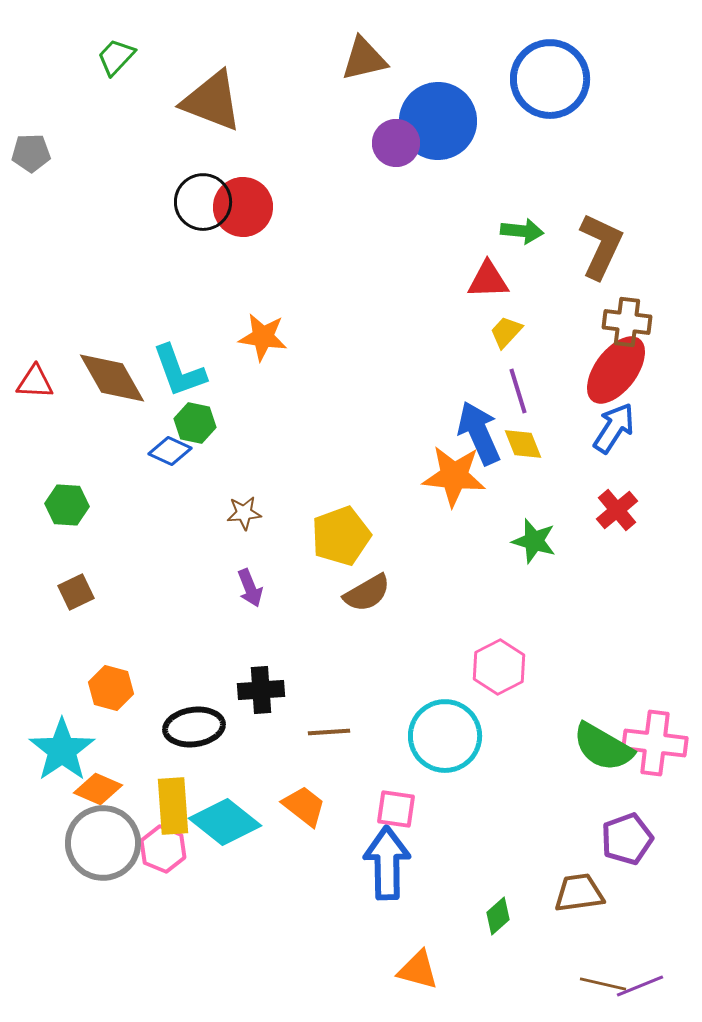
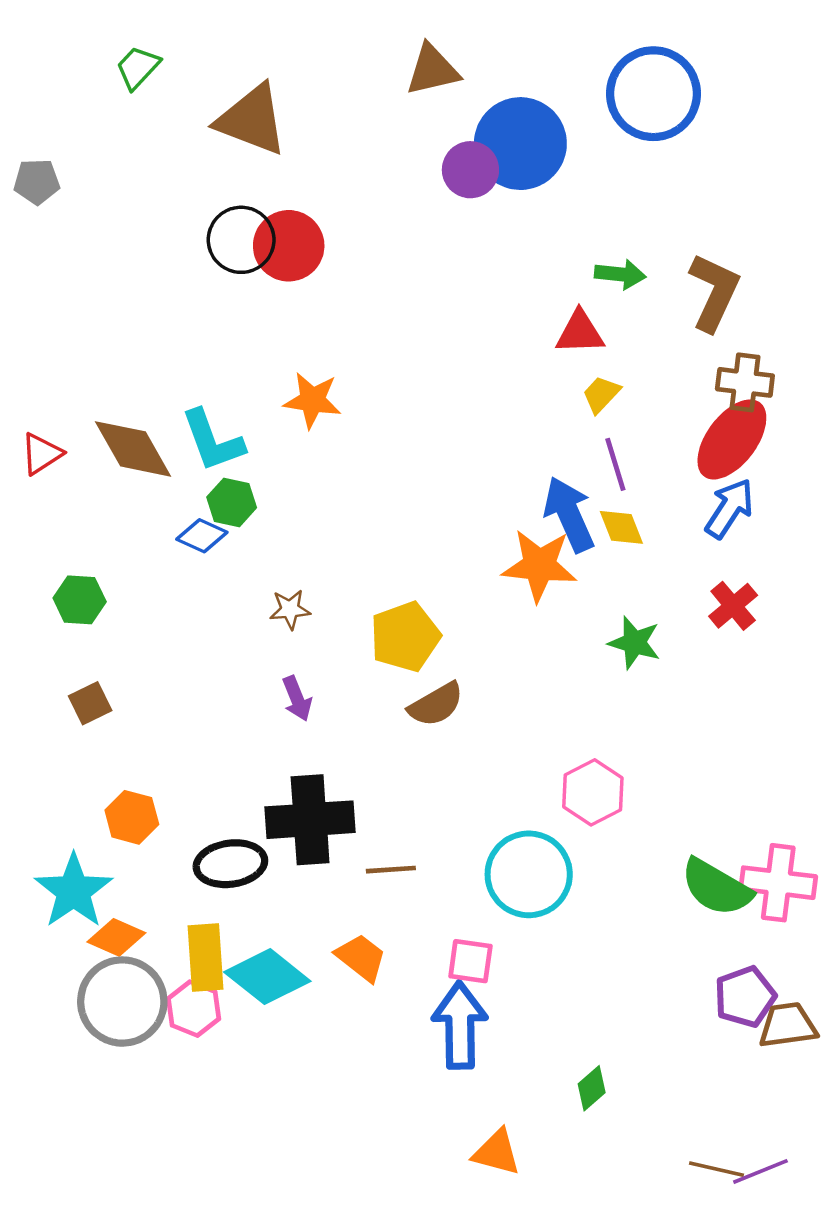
red triangle: (35, 382) -> (41, 454), turned -36
black cross: (261, 690) -> (310, 820), size x1.6
brown trapezoid: (579, 893) -> (788, 1025), moved

